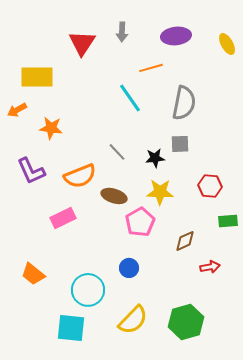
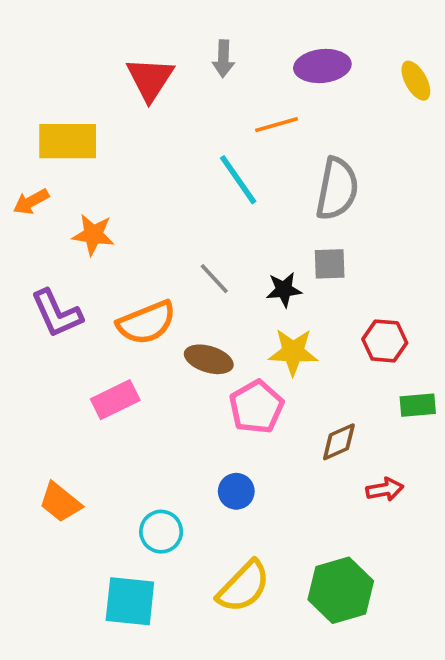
cyan circle: (88, 290) -> (161, 532), size x0.7

